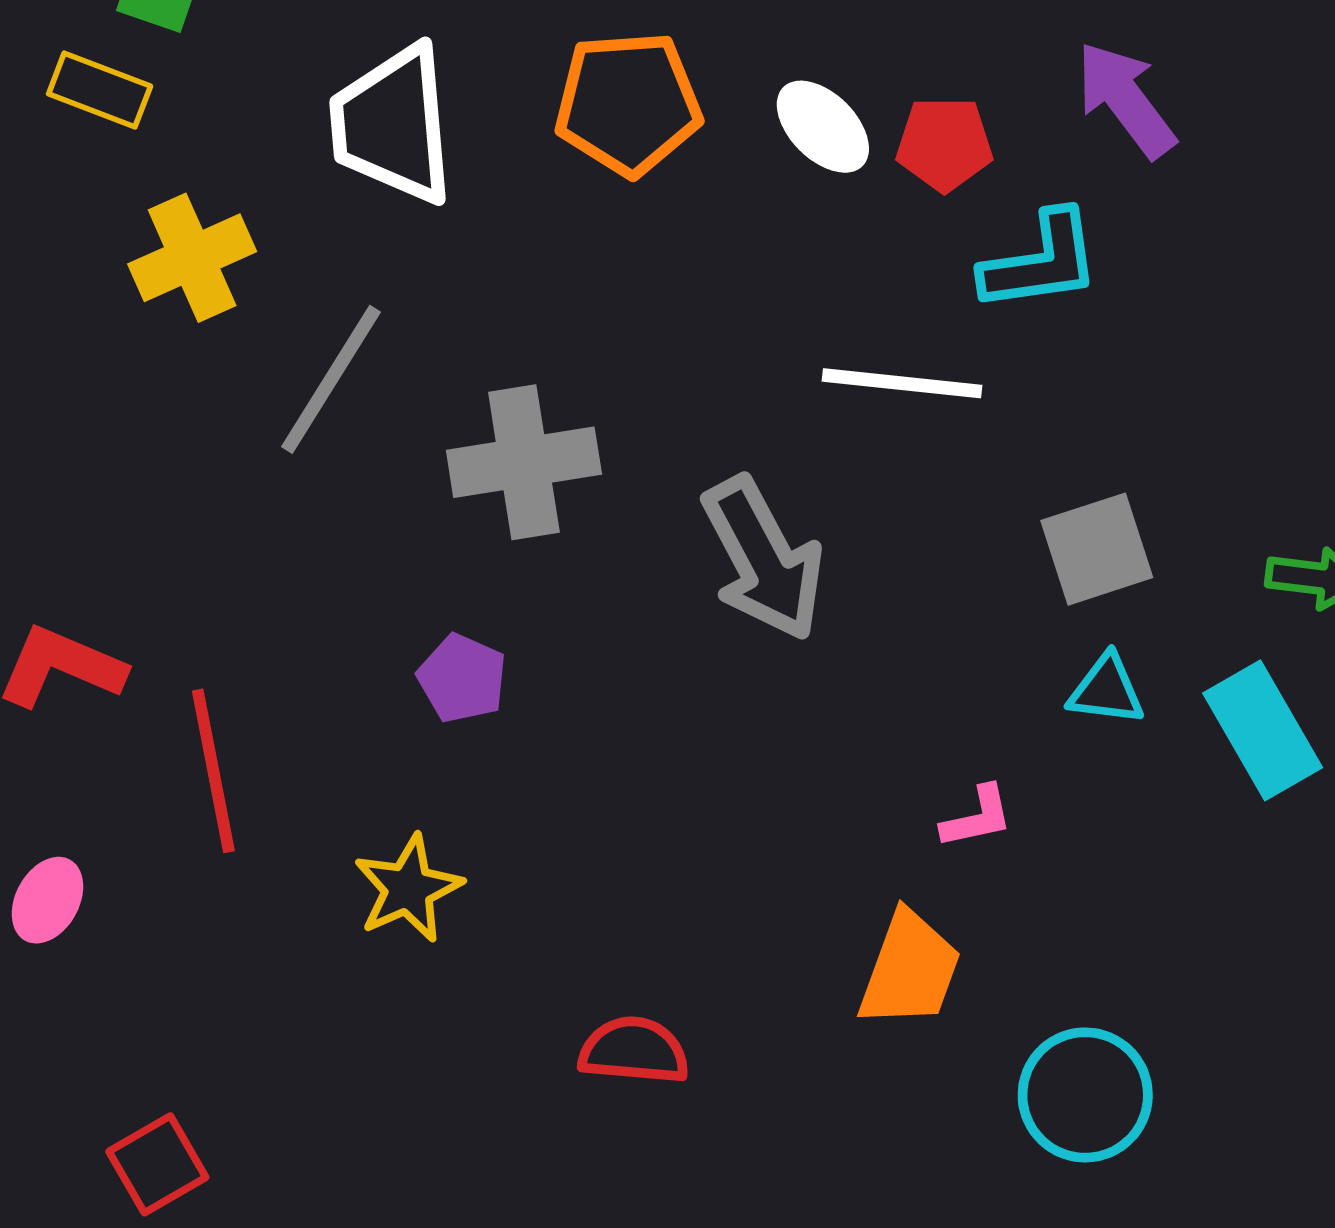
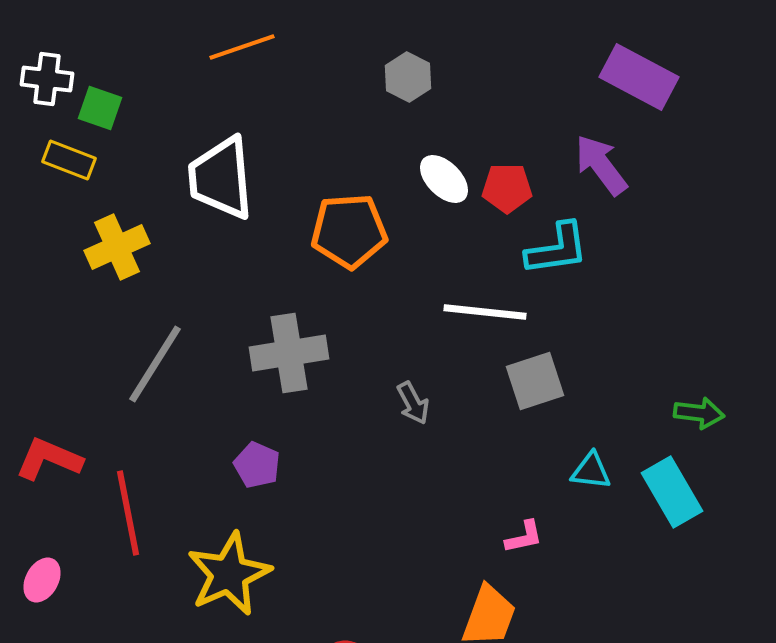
orange pentagon: (628, 103) -> (349, 231), moved
gray line: (331, 379) -> (155, 364), moved
gray square: (1097, 549) -> (535, 381), moved
gray arrow: (763, 559) -> (413, 403), size x0.5
yellow star: (408, 889) -> (229, 574), size x1.5

